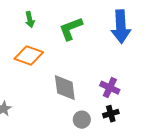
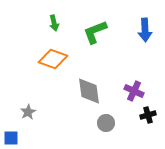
blue arrow: (121, 27) -> (145, 30), size x0.7
black cross: (111, 114) -> (148, 115), moved

